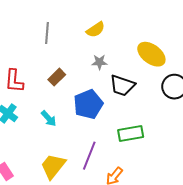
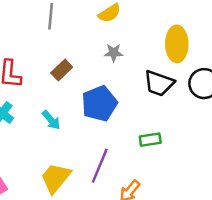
yellow ellipse: (151, 54) -> (177, 44), turned 52
black trapezoid: (122, 85) -> (159, 83), moved
green rectangle: (131, 134) -> (150, 140), size x0.7

